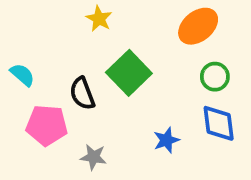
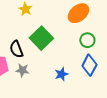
blue diamond: (219, 123) -> (89, 65), turned 35
gray star: (93, 157) -> (22, 70), moved

